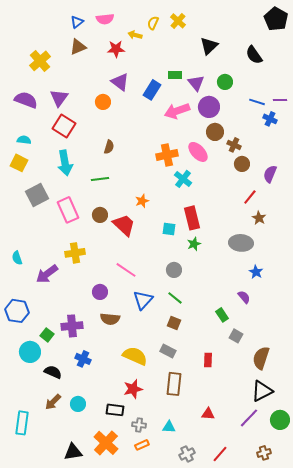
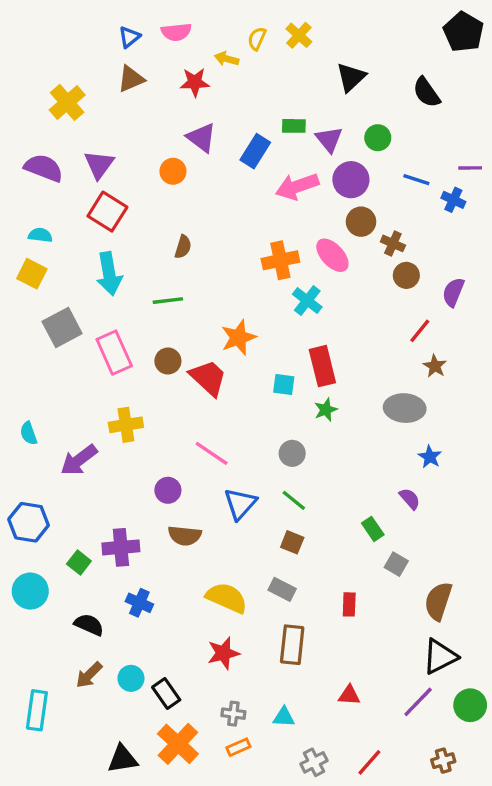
blue line: (257, 102) -> (416, 180), moved
orange star: (142, 201) -> (238, 338), size x1.5
cyan circle: (30, 352) -> (30, 591), moved
black rectangle: (115, 410) -> (166, 693), moved, turned 48

